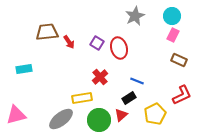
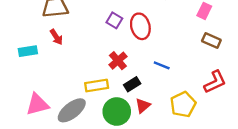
red arrow: (69, 42) -> (56, 37), moved
black rectangle: (129, 98) -> (132, 84), moved
pink triangle: (16, 115) -> (37, 104), moved

